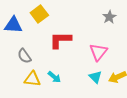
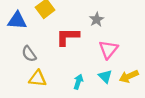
gray star: (109, 17) -> (97, 19), moved
cyan arrow: (54, 77) -> (78, 82), moved, turned -112

